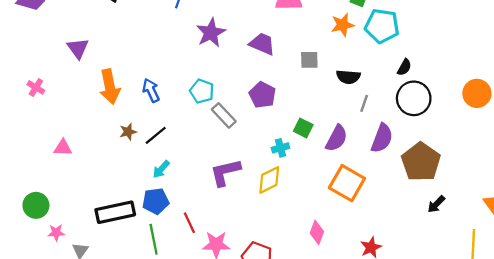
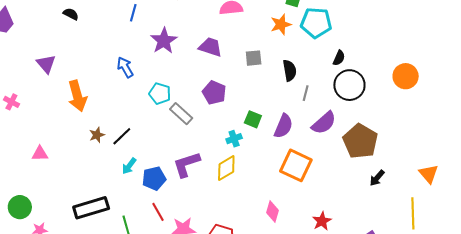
black semicircle: (348, 77) -> (290, 70), turned -100
blue arrow: (151, 90) -> (125, 67), moved
purple semicircle: (382, 138) -> (324, 123), turned 32
blue pentagon: (156, 201) -> (154, 178), moved

